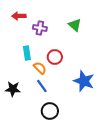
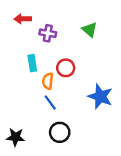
orange semicircle: (40, 68) -> (48, 81), turned -128
black star: (13, 89) -> (16, 137), moved

